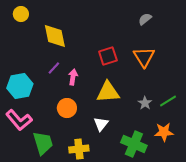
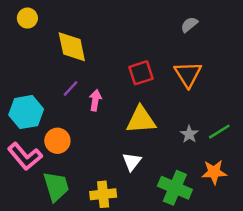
orange circle: (67, 108) -> (57, 141), moved

